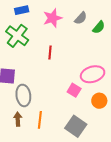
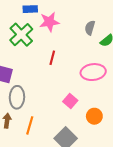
pink star: (53, 18) -> (49, 22), moved
gray semicircle: (81, 18) -> (90, 28), turned 144
pink ellipse: (93, 74) -> (93, 72), moved

